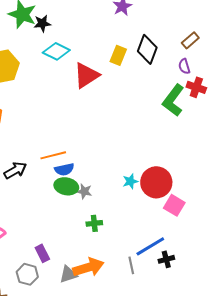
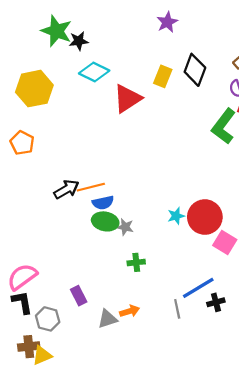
black arrow: (15, 170) -> (66, 189), moved
orange arrow: (88, 267) -> (130, 311), size x0.6
gray hexagon: (27, 274) -> (48, 319), moved

